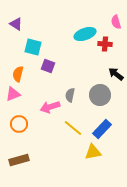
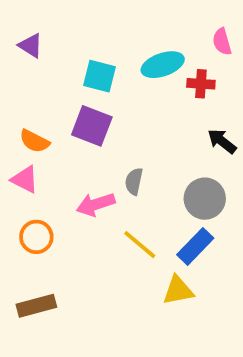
cyan square: (33, 47) -> (99, 76), moved
purple square: (48, 66) -> (92, 126), size x1.5
orange semicircle: (18, 74) -> (34, 141), turned -77
pink triangle: (13, 94) -> (25, 179), turned 49
gray circle: (100, 95) -> (205, 199), moved

